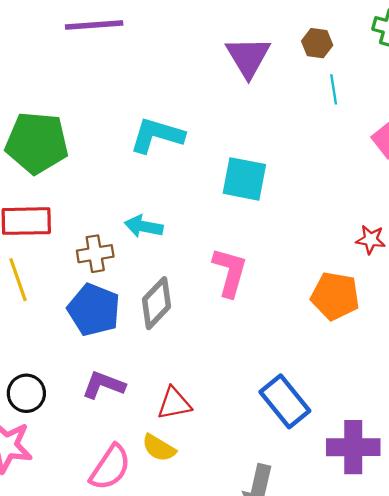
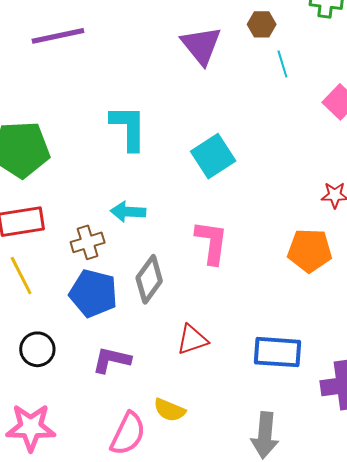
cyan L-shape: (157, 135) -> (129, 128), turned 81
cyan square: (244, 179) -> (213, 156), turned -36
black circle: (26, 393) -> (37, 349), moved
blue rectangle: (285, 401) -> (277, 352), turned -39
red triangle: (174, 403) -> (192, 340), moved

